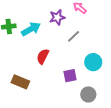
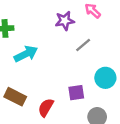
cyan arrow: (31, 29) -> (26, 54), moved
red semicircle: (43, 56) -> (46, 108), moved

